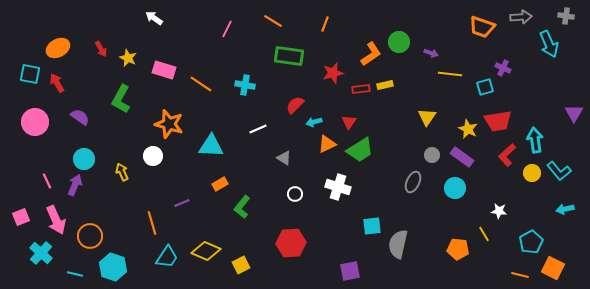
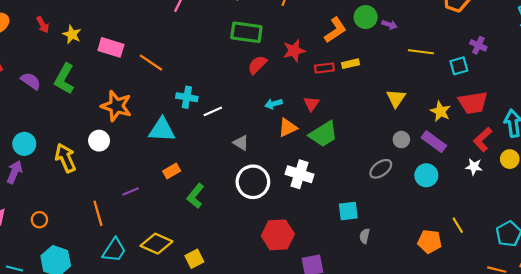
purple arrow: (431, 53) -> (389, 25), moved
cyan cross: (245, 85) -> (187, 97), moved
red semicircle: (295, 105) -> (257, 65), moved
purple semicircle: (80, 117) -> (31, 81), moved
yellow arrow: (122, 172) -> (65, 158), size x1.5
gray ellipse: (413, 182) -> (381, 169), turned 30
white circle: (295, 194) -> (253, 182), size x2.0
white star: (499, 211) -> (474, 167), moved
cyan square: (372, 226) -> (348, 211), moved
orange circle: (90, 236) -> (39, 220), moved, size x0.6
red hexagon: (291, 243) -> (278, 235), moved
gray semicircle: (398, 244) -> (365, 236), size x0.5

